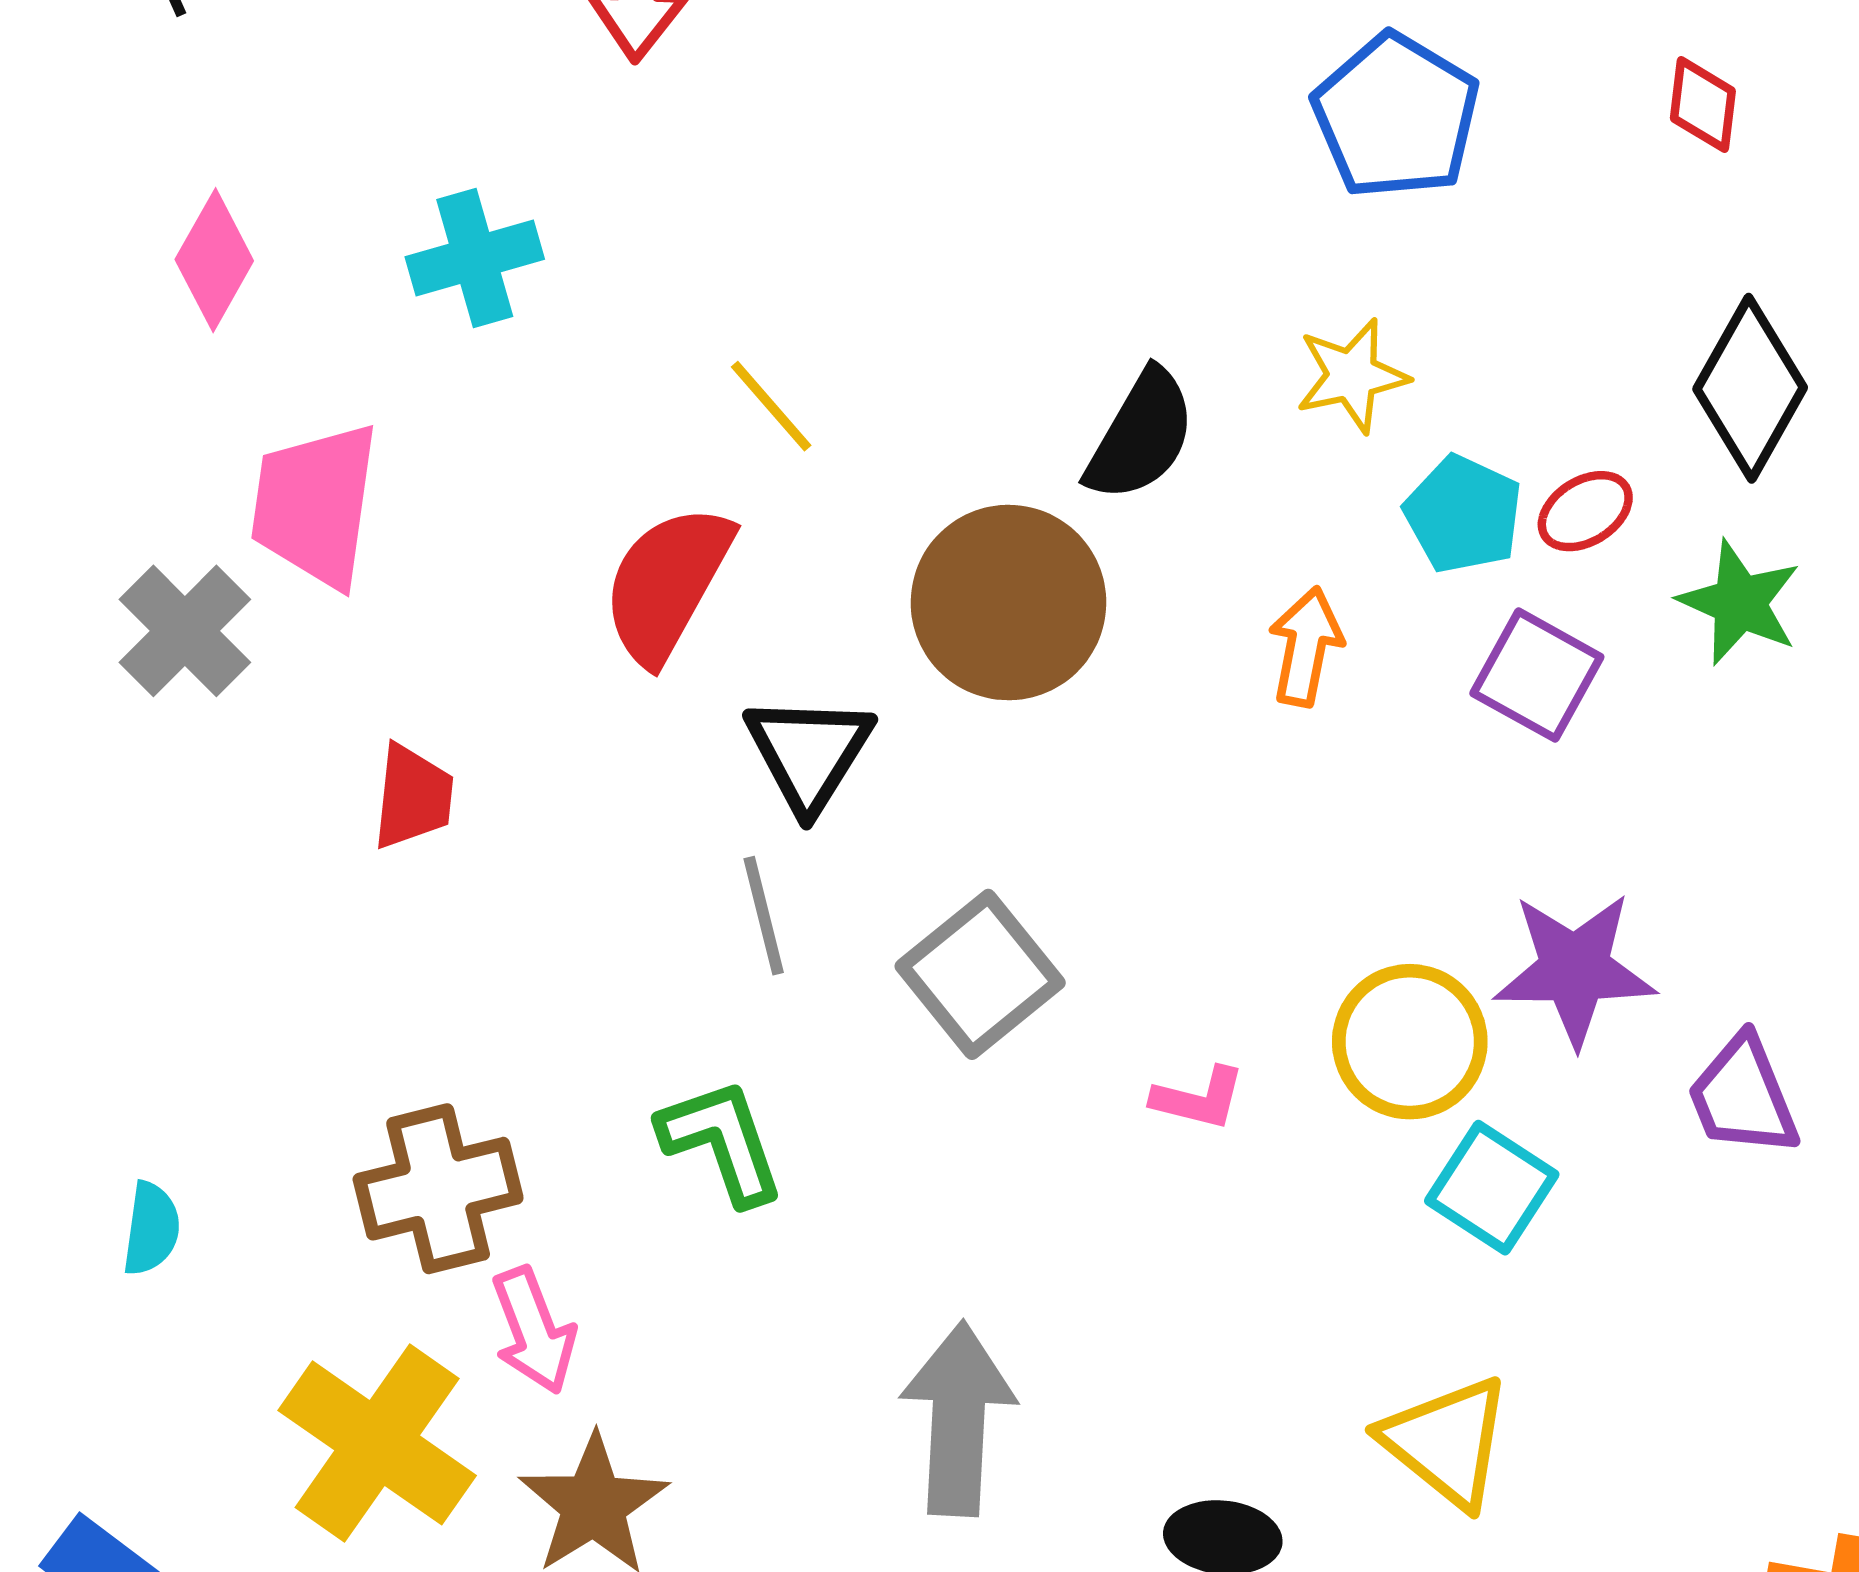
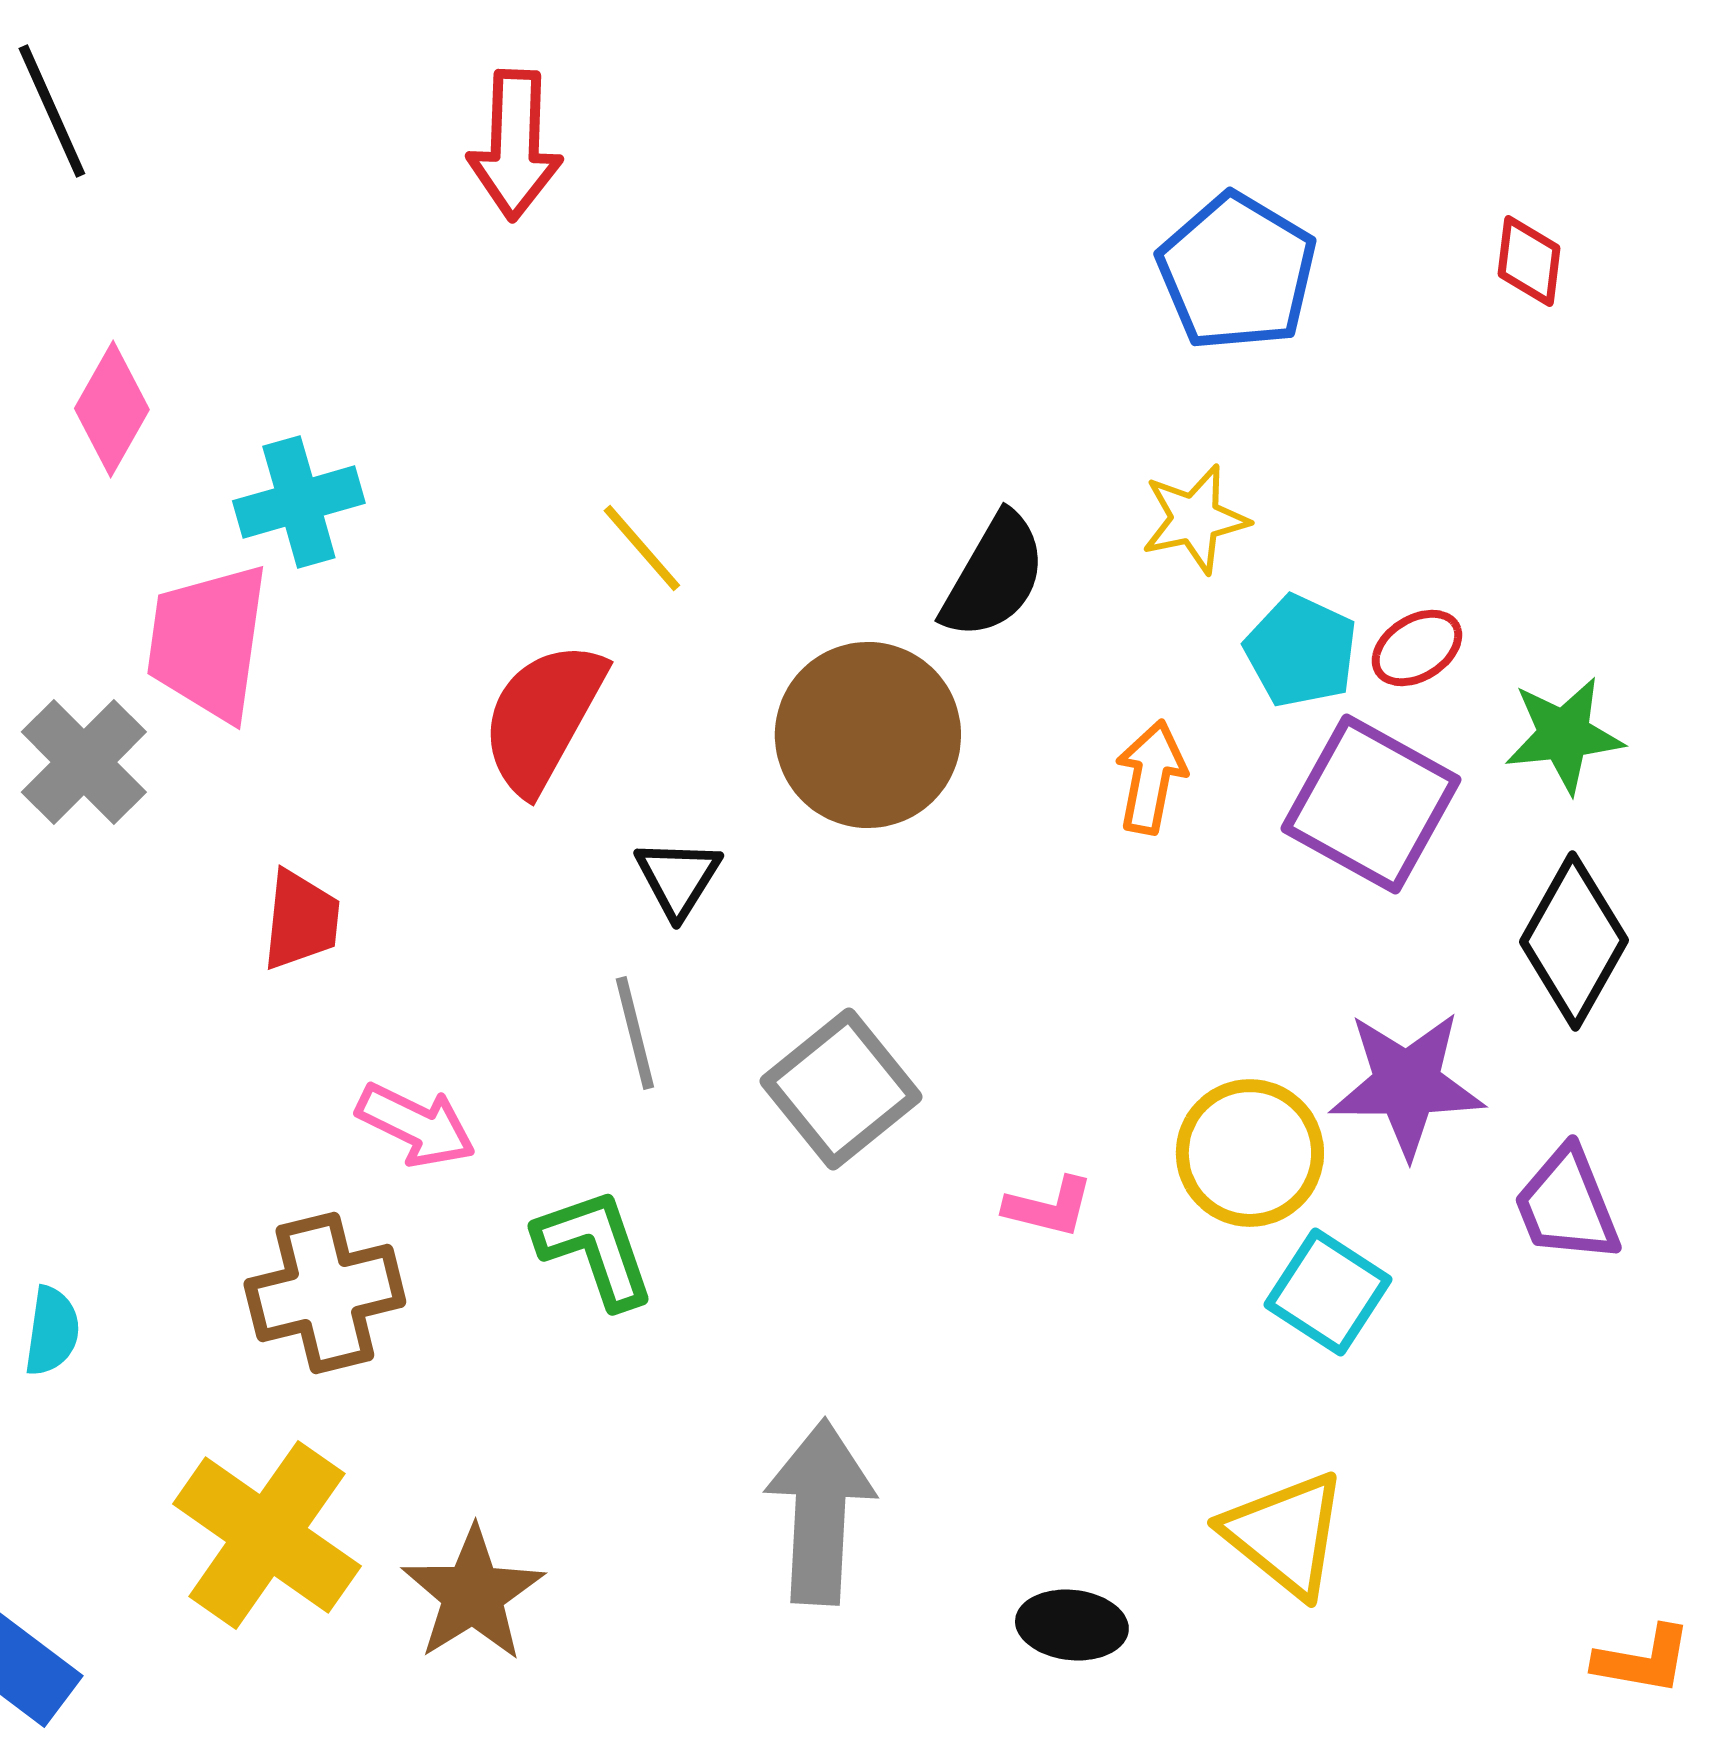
cyan cross: (475, 258) -> (299, 502), moved
black diamond: (1750, 388) -> (1574, 941), moved
green star: (1740, 603) -> (1564, 735), turned -30
purple square: (1537, 675) -> (1371, 804), size x1.4
black triangle: (809, 753) -> (678, 878), size x0.7
pink arrow: (534, 1331) -> (416, 1125), moved, turned -43

